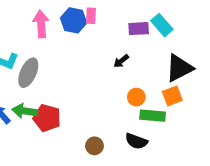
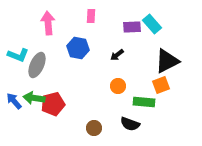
blue hexagon: (74, 20) -> (78, 48), moved
orange circle: (136, 97) -> (118, 86), moved
red pentagon: (47, 118) -> (53, 104), turned -30

